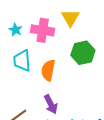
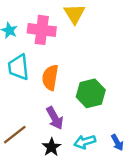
green hexagon: (83, 53) -> (91, 93), moved

